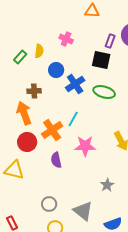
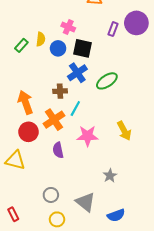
black square: (101, 60) -> (82, 48), moved
blue circle: (56, 70) -> (58, 48), moved
brown cross: (34, 91) -> (60, 91), moved
green ellipse: (104, 92) -> (107, 81), turned -50

